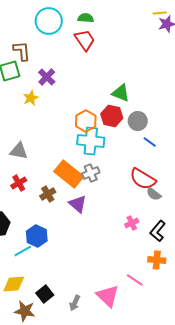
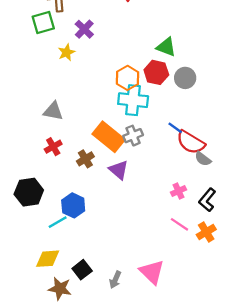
blue line: (150, 142) -> (175, 128), moved
orange cross: (157, 260) -> (206, 232), turned -36
pink line: (135, 280) -> (180, 224), moved

